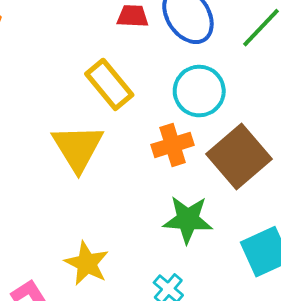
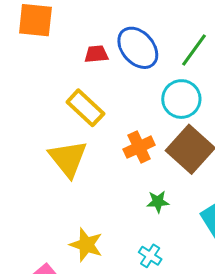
cyan circle: (199, 91) -> (181, 99), moved
green star: (188, 219) -> (158, 202), size x0.6

